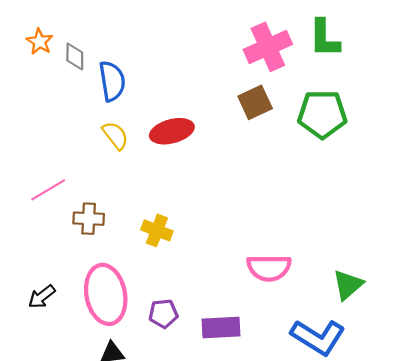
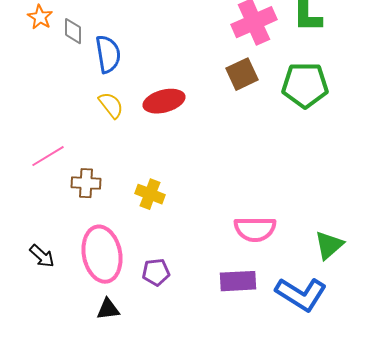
black arrow: (42, 297) -> (42, 256), turned -100
purple rectangle: (221, 328) -> (238, 281), moved

